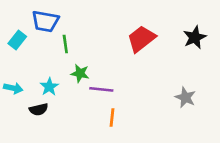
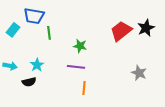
red trapezoid: (141, 39) -> (121, 31), moved
green star: (80, 73) -> (80, 46), moved

